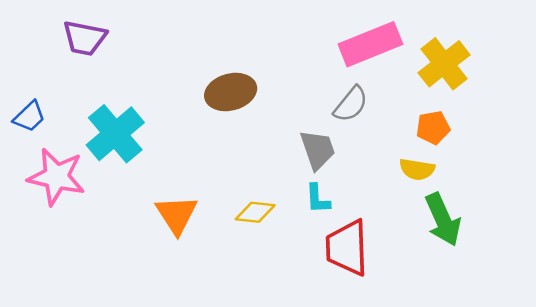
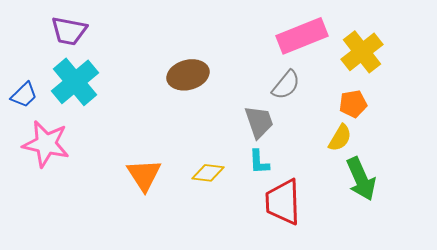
cyan cross: (115, 134) -> (75, 82), moved
yellow semicircle: (417, 169) -> (340, 138), turned -68

